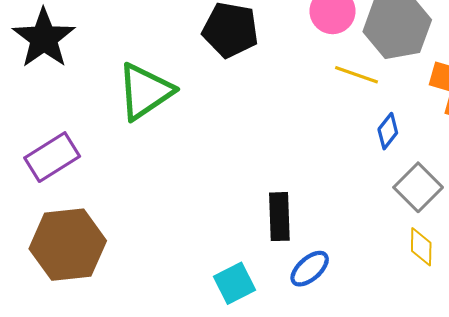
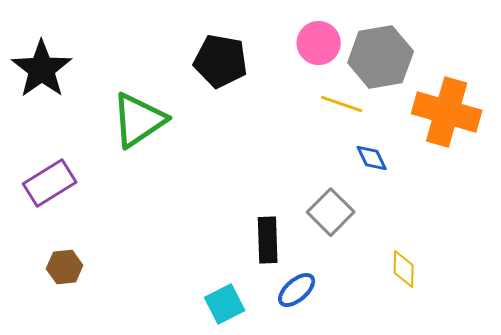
blue diamond: (388, 131) -> (372, 158), turned -64
gray square: (418, 187) -> (331, 212), moved
brown hexagon: (68, 245) -> (65, 267), size x0.5

